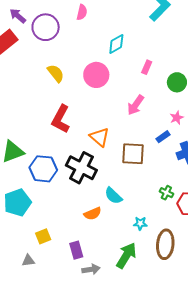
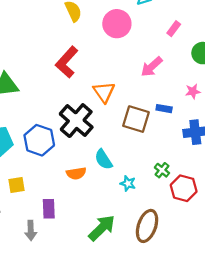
blue rectangle: (163, 137) -> (164, 109), moved, turned 32
blue hexagon: (43, 169) -> (39, 140), moved
cyan star: (140, 223) -> (128, 183), moved
gray arrow: (91, 269) -> (31, 230), moved, turned 84

